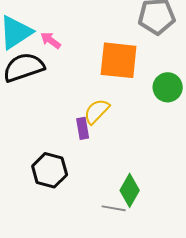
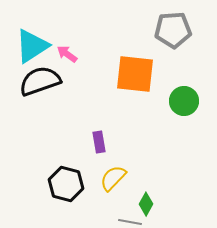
yellow semicircle: (97, 111) -> (113, 178), moved
green diamond: (130, 190) -> (146, 204), size x0.7

